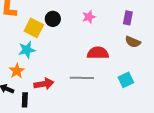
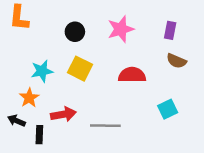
pink star: (89, 17) -> (121, 29), size x1.5
yellow square: (34, 28) -> (80, 69), moved
gray line: (82, 78) -> (105, 126), moved

